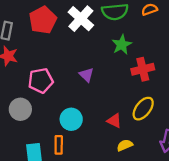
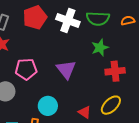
white cross: (81, 19) -> (68, 21), turned -30
purple triangle: (86, 75) -> (66, 69), size x1.5

